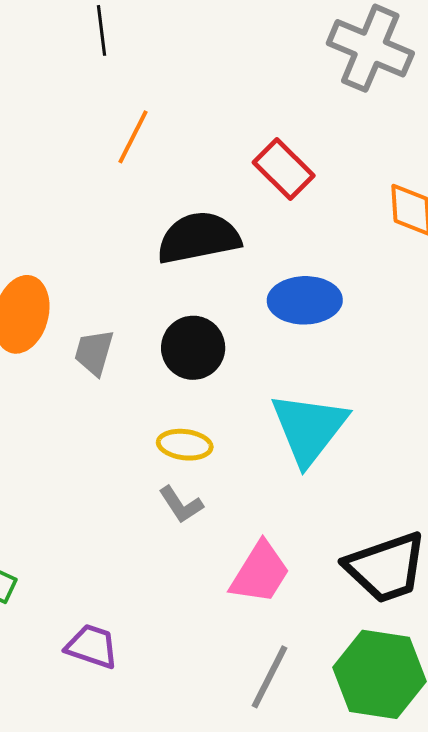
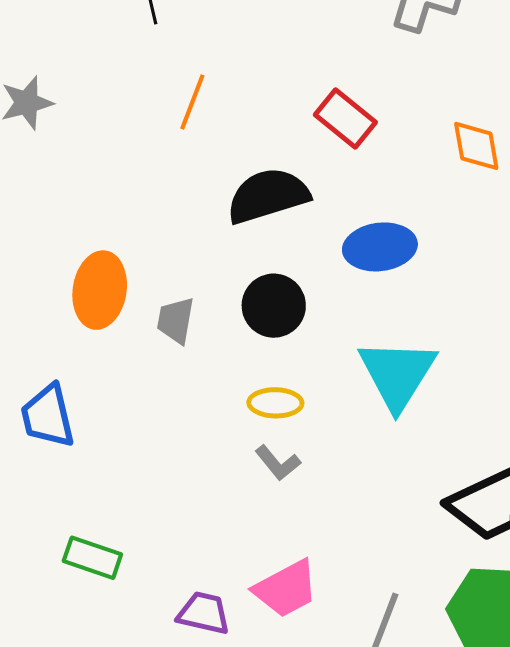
pink trapezoid: (260, 573) -> (286, 589), moved, turned 36

